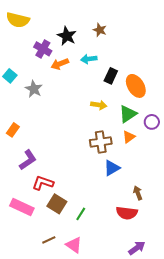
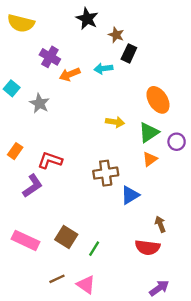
black star: (67, 36) -> (87, 19), moved
black rectangle: (111, 76) -> (129, 53), moved
brown cross: (101, 142) -> (106, 173), moved
red L-shape: (43, 183) -> (50, 160), moved

